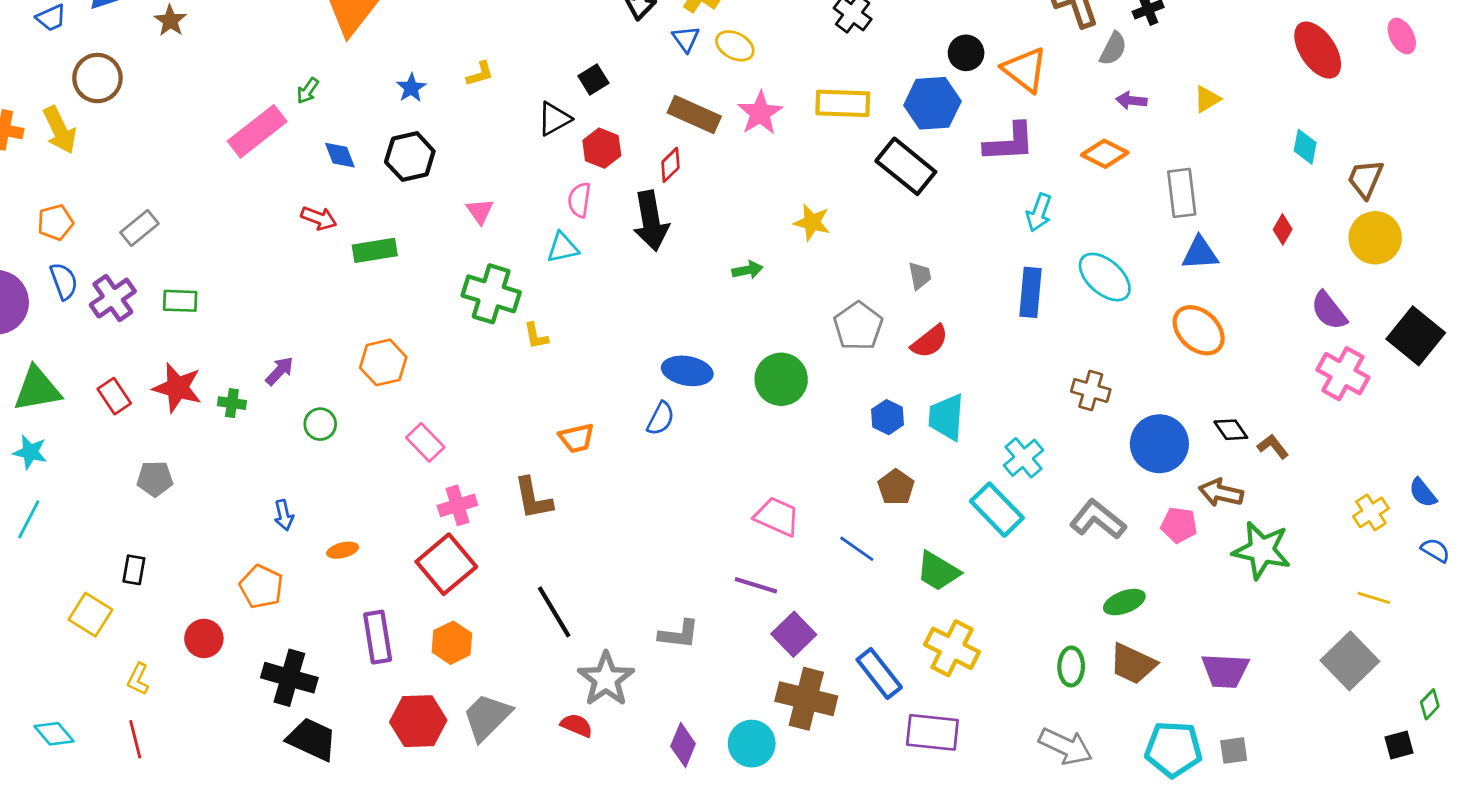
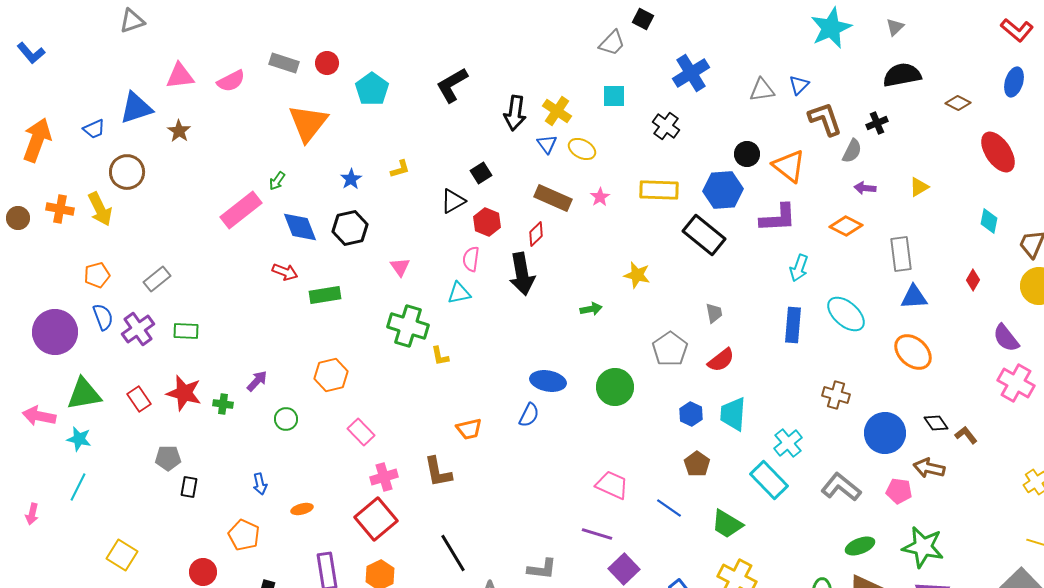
pink star: (760, 113) -> (600, 197), size x0.6
blue diamond: (340, 155) -> (300, 227), size x1.5
green star: (1262, 550) -> (923, 547), moved
black rectangle: (134, 570) -> (189, 487), moved

